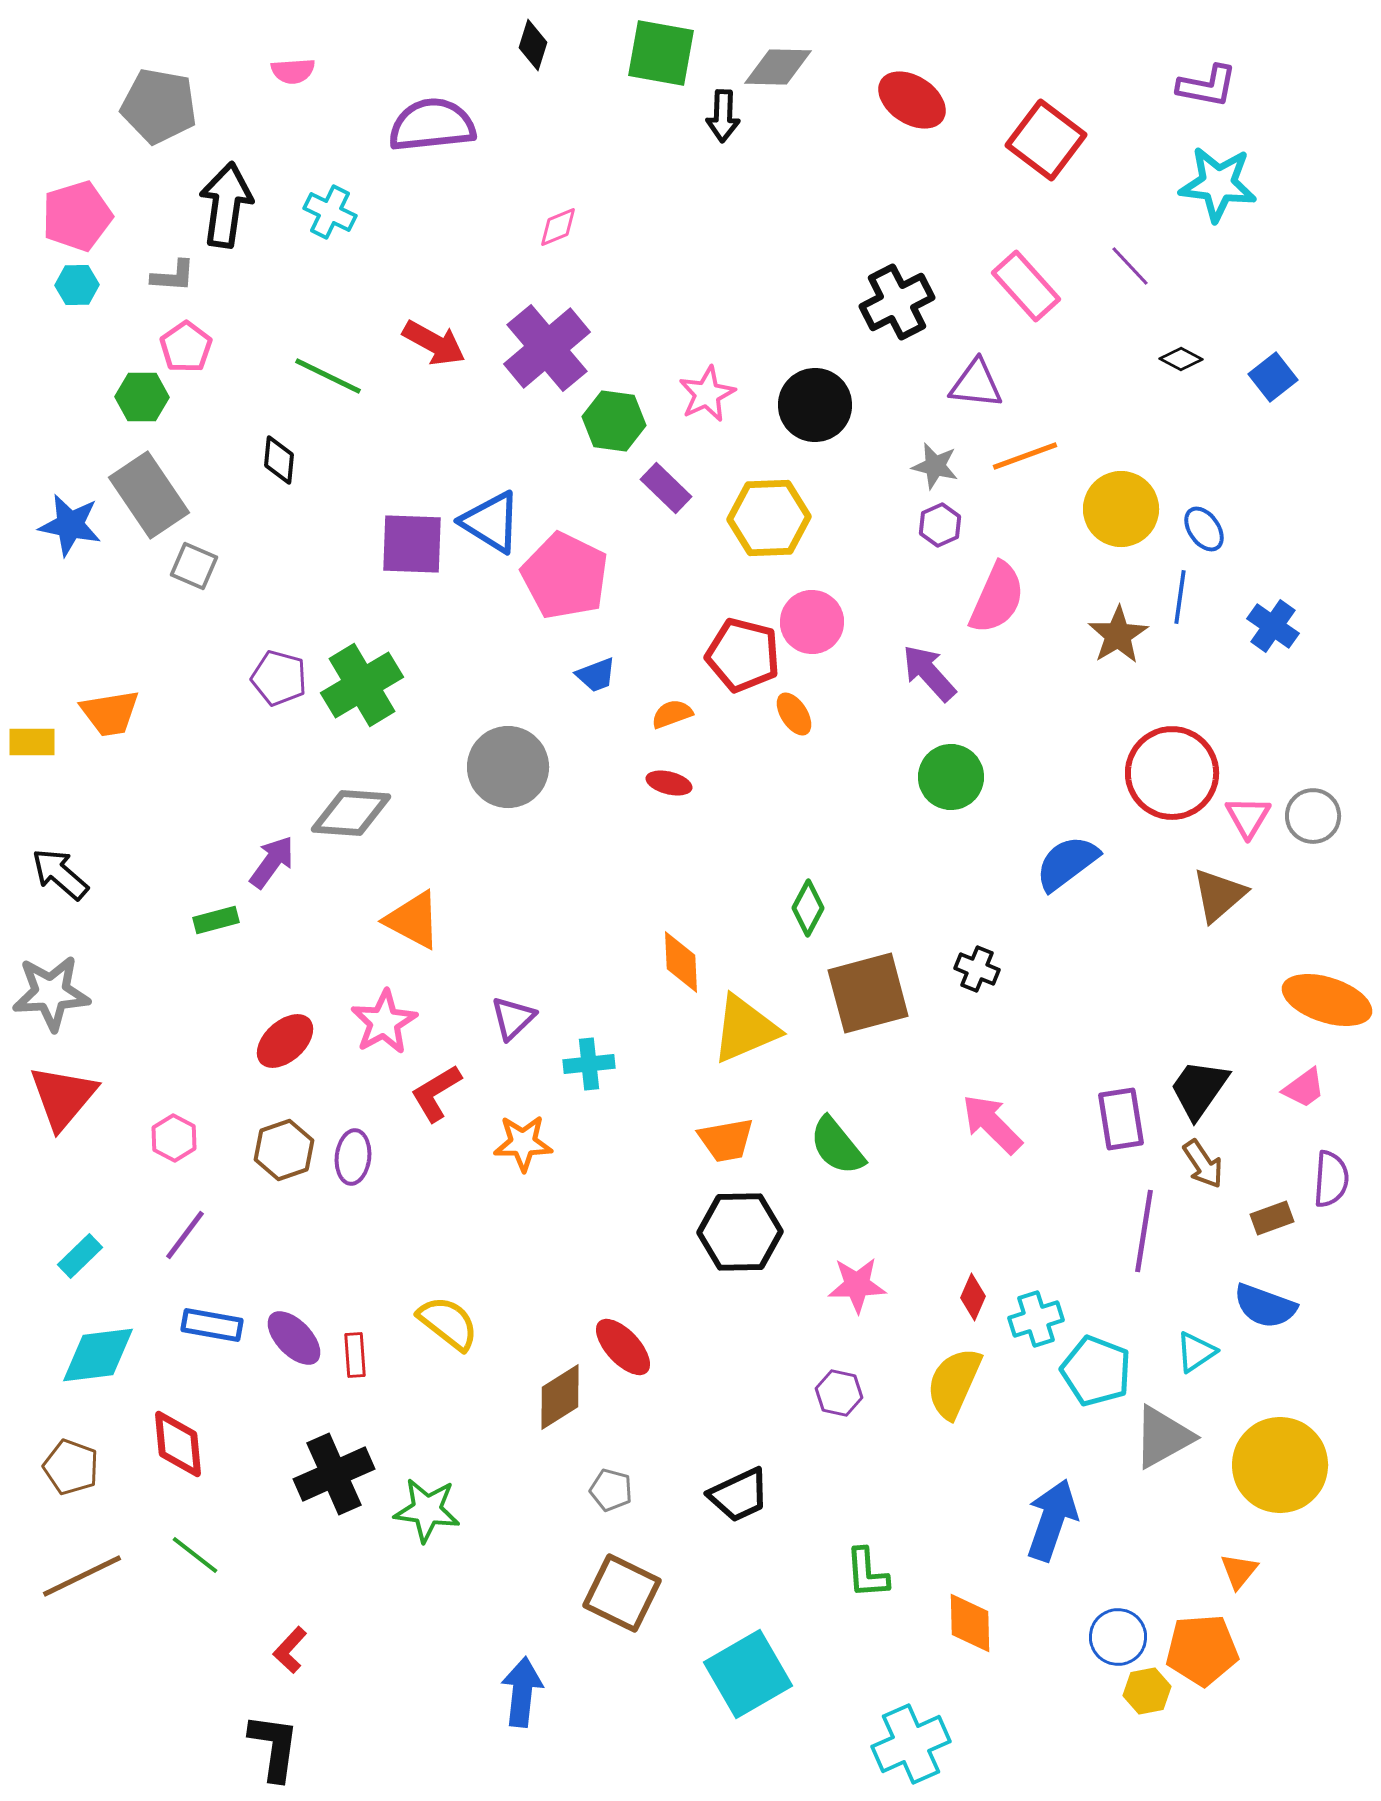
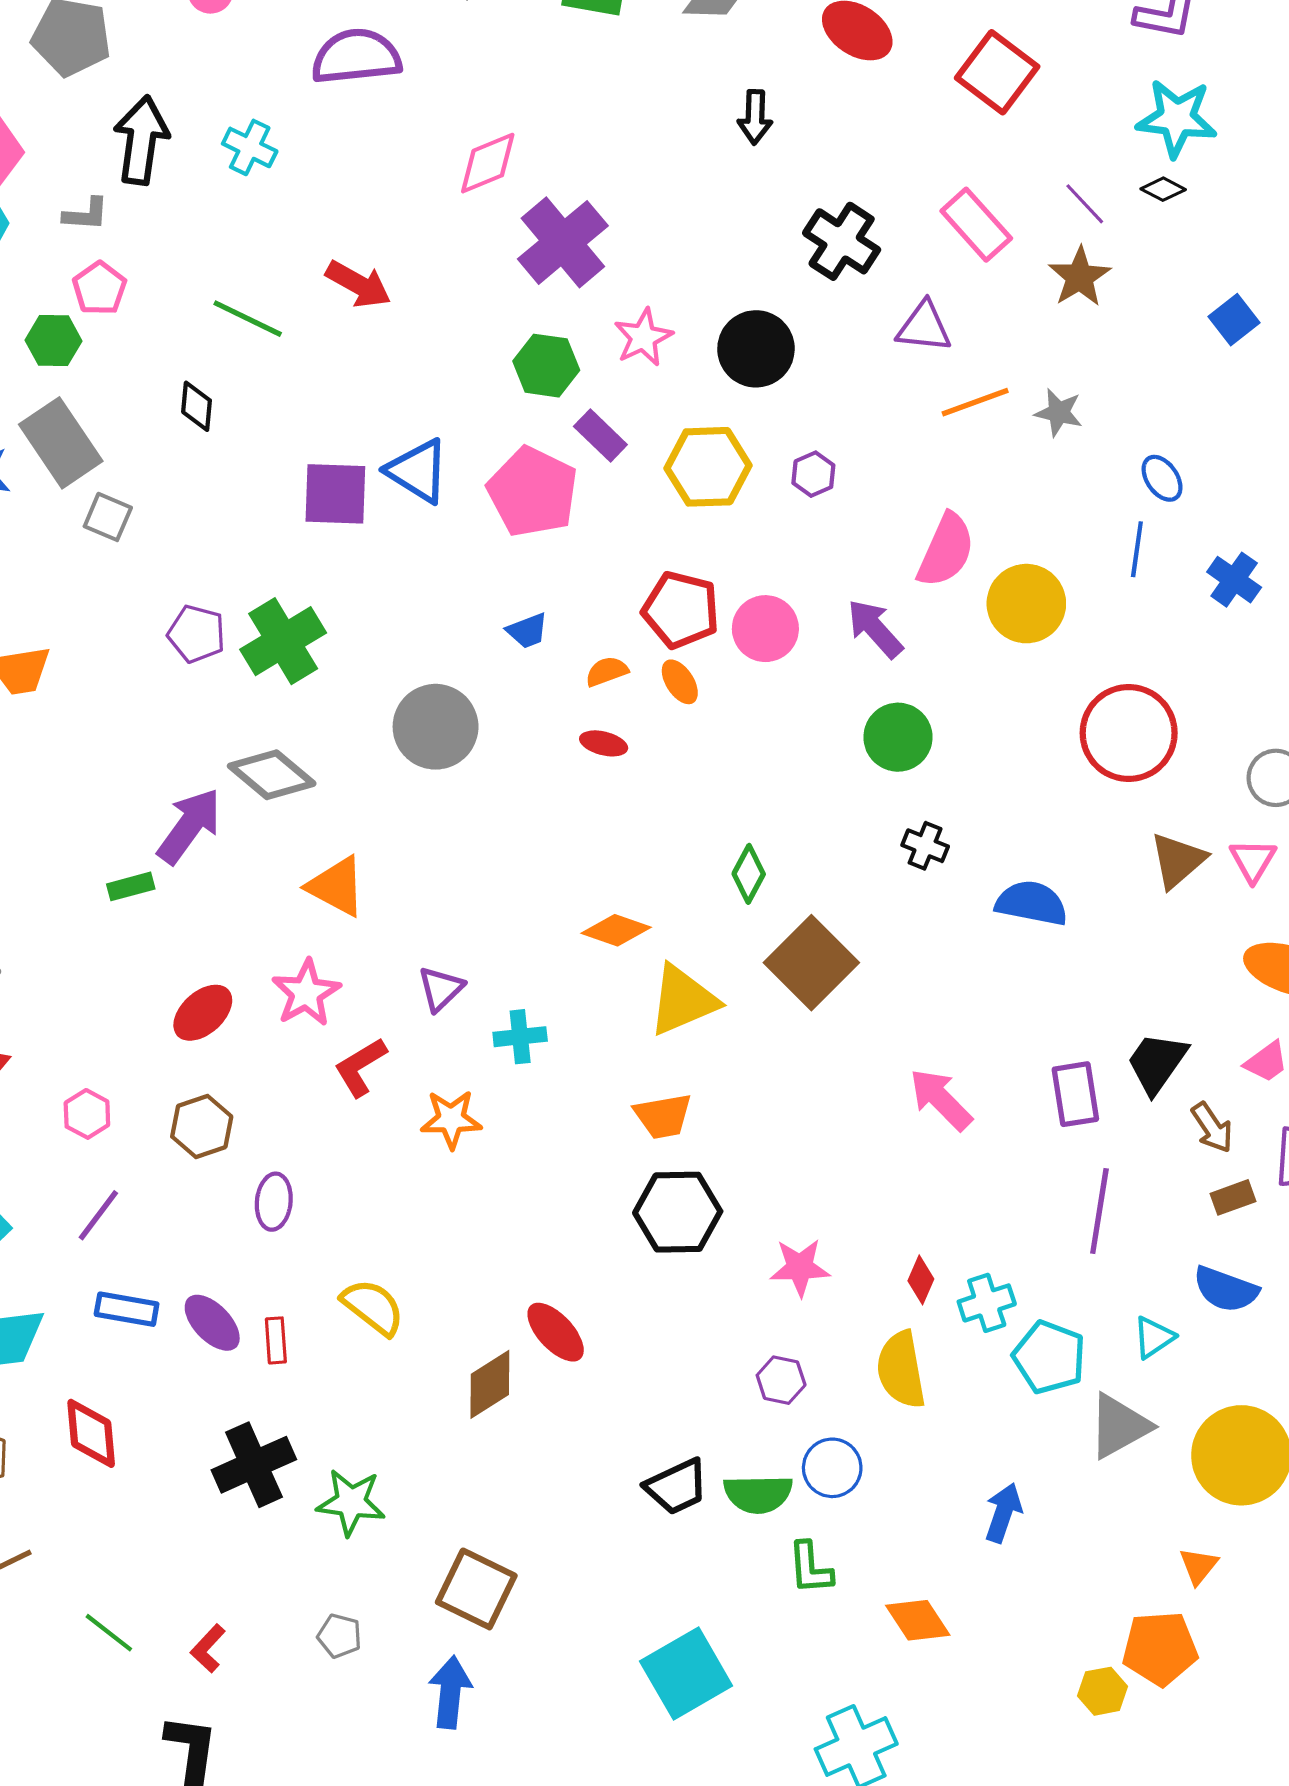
black arrow: (723, 116) -> (755, 117), moved
pink diamond: (558, 227) -> (488, 163), size x1.5
black cross: (897, 302) -> (842, 241), turned -30
purple cross: (547, 348) -> (563, 242), moved
black diamond: (1181, 359) -> (1163, 189), moved
gray star: (935, 466) -> (1059, 413), moved
yellow circle: (1121, 509) -> (1026, 604), moved
purple hexagon: (940, 525) -> (813, 474), moved
pink pentagon: (565, 576) -> (533, 492), moved
pink circle: (812, 622) -> (765, 629), moved
brown star: (1118, 635) -> (1080, 277), moved
orange ellipse: (794, 714) -> (680, 682), moved
gray diamond: (351, 813) -> (272, 775), turned 36
pink triangle: (1248, 817) -> (1253, 860), moved
purple arrow: (272, 862) -> (189, 826), size x1.4
blue semicircle: (1067, 863) -> (1032, 903), moved, turned 48
orange diamond: (681, 962) -> (616, 930), turned -68
black cross: (977, 969) -> (925, 846), moved
brown square: (868, 993) -> (811, 963), turned -30
green semicircle: (837, 1146) -> (758, 1494), moved, turned -52
purple ellipse: (353, 1157) -> (274, 1202), moved
brown arrow: (1203, 1164) -> (1212, 1128), moved
yellow semicircle: (954, 1383) -> (901, 1370), turned -34
gray pentagon: (611, 1490) -> (340, 1636), moved
blue arrow: (1052, 1520) -> (1003, 1513), size x0.7
green line: (195, 1555) -> (109, 1633), moved
brown square: (622, 1593) -> (476, 1589), moved
orange diamond: (970, 1623) -> (918, 1620), turned -32
blue circle: (1118, 1637) -> (832, 1468), moved

